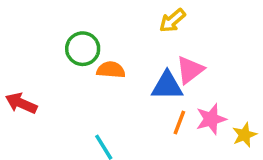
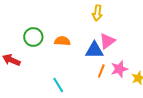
yellow arrow: (172, 21) -> (97, 13), turned -42
green circle: (83, 49) -> (33, 37), moved

